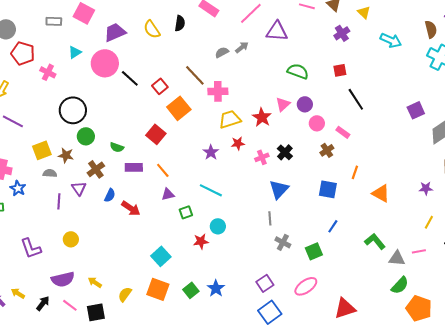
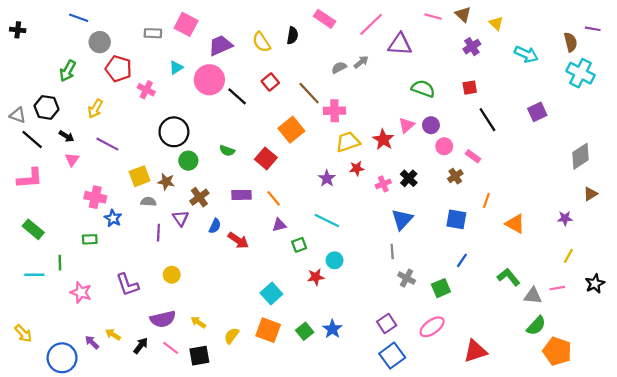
red square: (160, 86) -> (270, 82), moved
purple square: (416, 110) -> (537, 112), moved
green semicircle: (117, 147) -> (227, 151), moved

